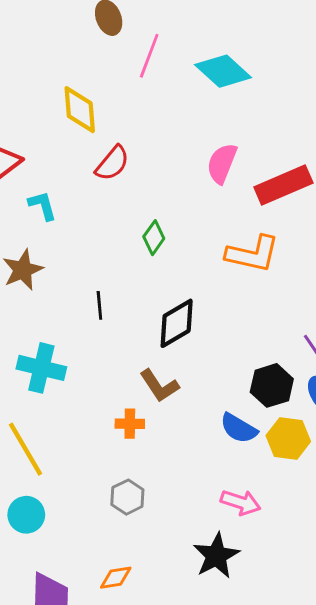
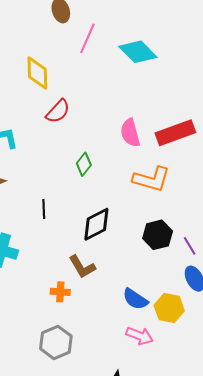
pink semicircle: (222, 163) -> (130, 133), moved, turned -40
black hexagon: (272, 385) -> (158, 235), moved
gray hexagon: (127, 497) -> (56, 342), size x1.4
pink arrow: (241, 502) -> (140, 336), moved

